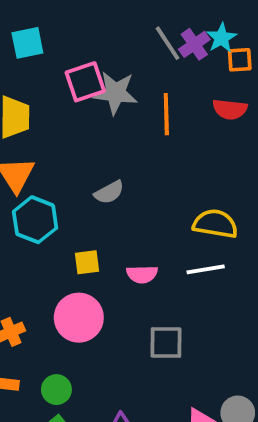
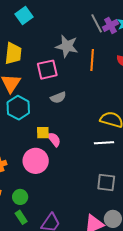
cyan square: (27, 43) -> (24, 16), turned -30
pink square: (85, 82) -> (47, 70), moved
pink semicircle: (142, 274) -> (54, 139), moved, turned -133
gray square: (166, 343) -> (106, 183), moved

